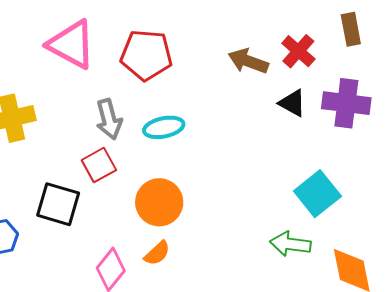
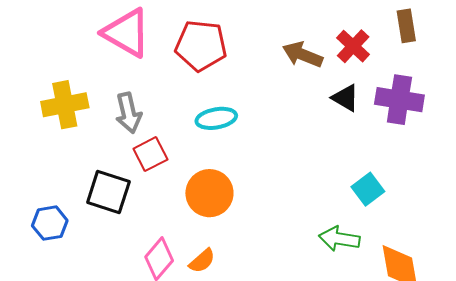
gray arrow: (109, 119) -> (128, 113), moved
cyan square: (317, 194) -> (368, 189), size x0.7
orange semicircle: (157, 253) -> (202, 261), moved

